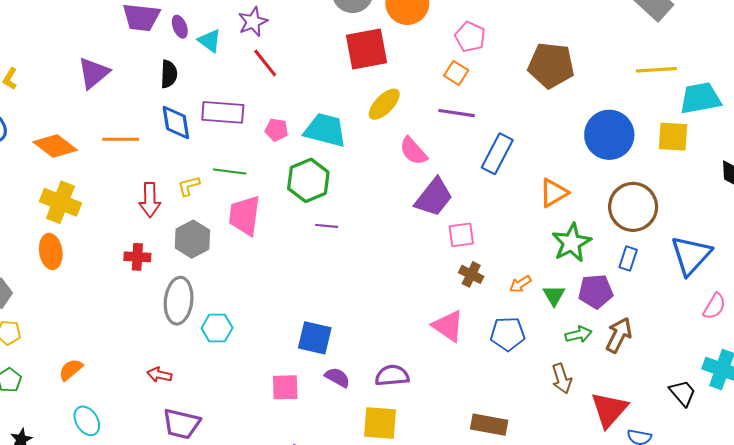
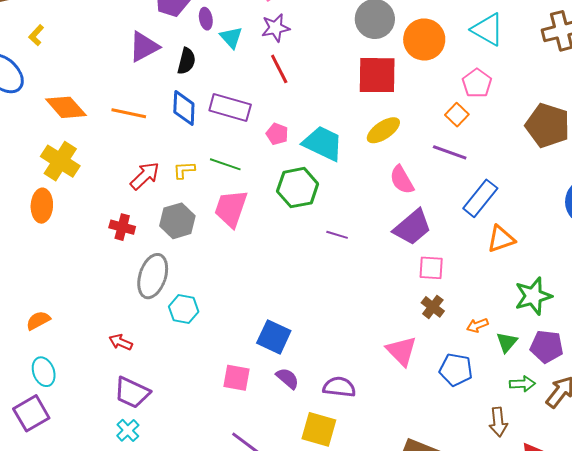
purple triangle: (94, 73) -> (144, 47), moved
orange triangle: (554, 193) -> (501, 239), moved
red arrow: (150, 200) -> (145, 176), turned -144
purple line: (327, 226) -> (337, 235), moved

